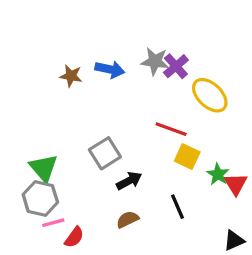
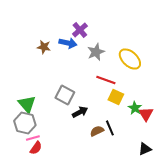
gray star: (155, 61) -> (96, 52), moved, turned -30
purple cross: (176, 66) -> (80, 30), moved
gray square: (105, 153) -> (65, 95), turned -30
brown semicircle: (127, 219) -> (97, 131), moved
red semicircle: (74, 237) -> (36, 148), moved

